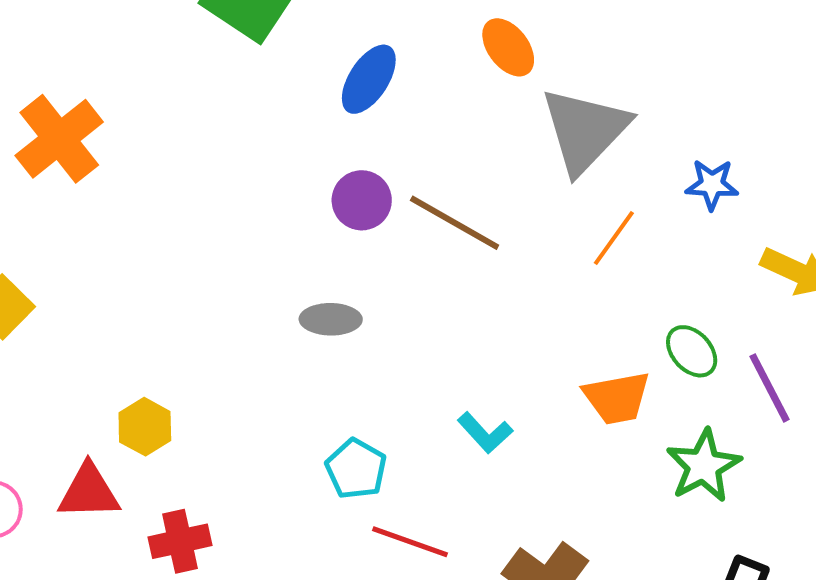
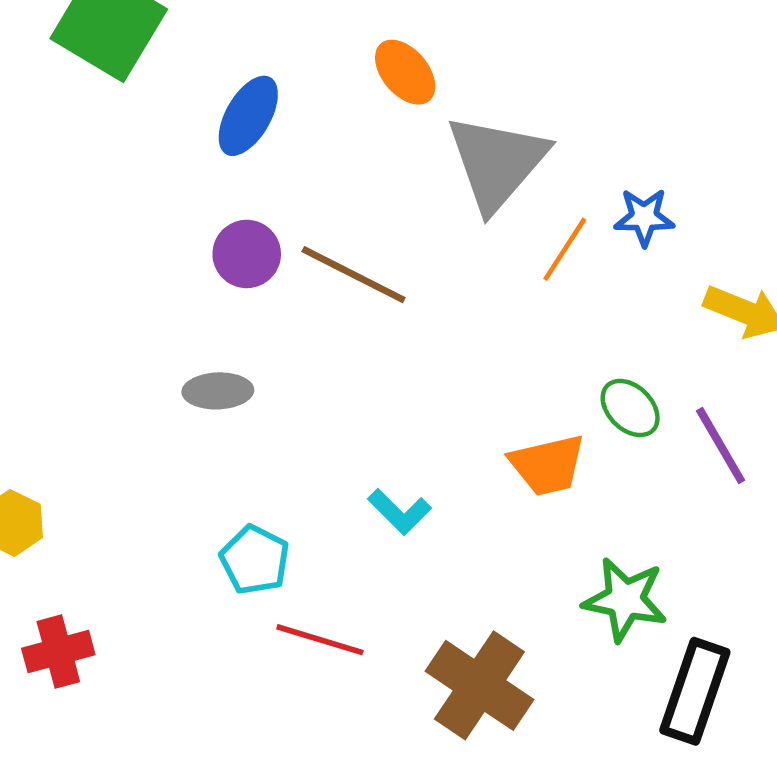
orange line: (614, 238) -> (565, 249), moved
green star: (704, 466) -> (625, 600), moved, turned -30

